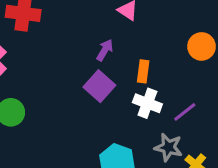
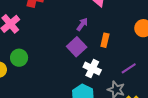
white cross: (147, 103) -> (92, 69), moved

